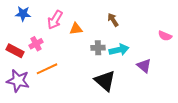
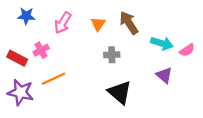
brown arrow: (113, 20) -> (129, 23), size x1.5
orange triangle: (76, 29) -> (98, 24), moved, turned -48
pink semicircle: (165, 36) -> (187, 50), moved, turned -56
cyan arrow: (119, 50) -> (162, 43), moved, turned 30

